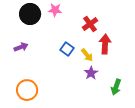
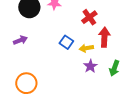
yellow arrow: (87, 55) -> (86, 48), turned 120
green arrow: (116, 87) -> (114, 68), moved

